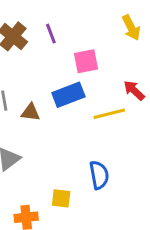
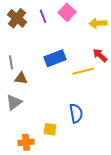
yellow arrow: (131, 28) -> (98, 23), moved, turned 114
pink square: (86, 61) -> (67, 12), moved, turned -36
brown triangle: (31, 112) -> (21, 78), moved

